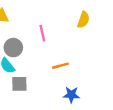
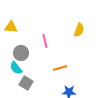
gray square: (19, 84) -> (26, 83), turned 32

